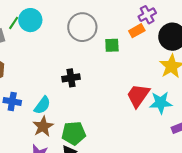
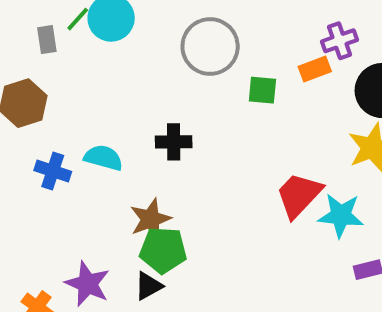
cyan semicircle: (42, 105) -> (103, 158), moved, turned -120
brown star: (43, 126) -> (150, 219), moved

